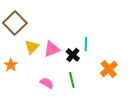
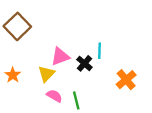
yellow triangle: (32, 47) -> (46, 74), moved
green line: (72, 80) -> (76, 100), moved

